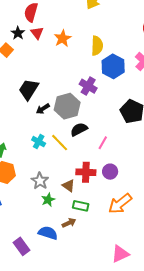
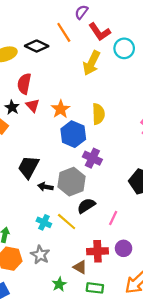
blue hexagon: (113, 66) -> (73, 134), moved
black arrow: (43, 109) -> (45, 187), turned 48
gray star: (40, 181) -> (40, 255), moved

